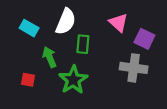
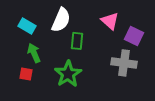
green arrow: (50, 57) -> (34, 53), moved

